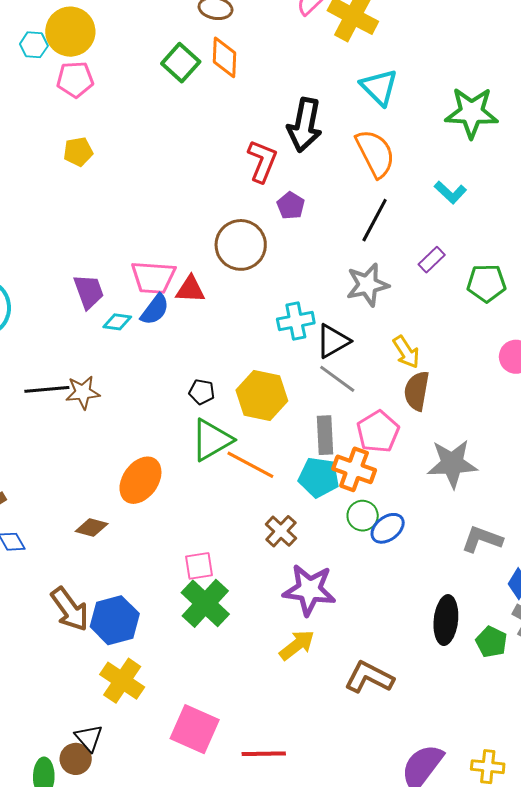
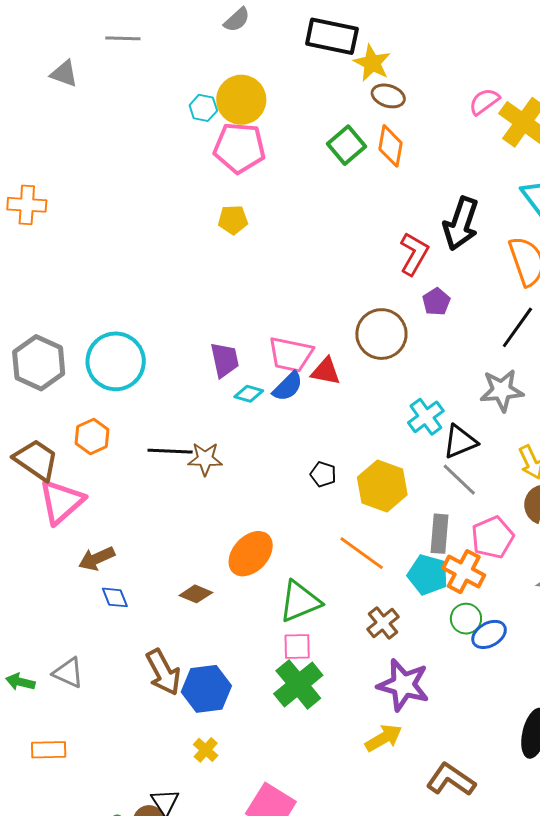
pink pentagon: (75, 79) -> (240, 148), size x1.4
cyan cross: (296, 321) -> (426, 417), turned -33
green triangle: (212, 440) -> (300, 601), moved
yellow cross: (122, 681) -> (206, 750), size x0.6

